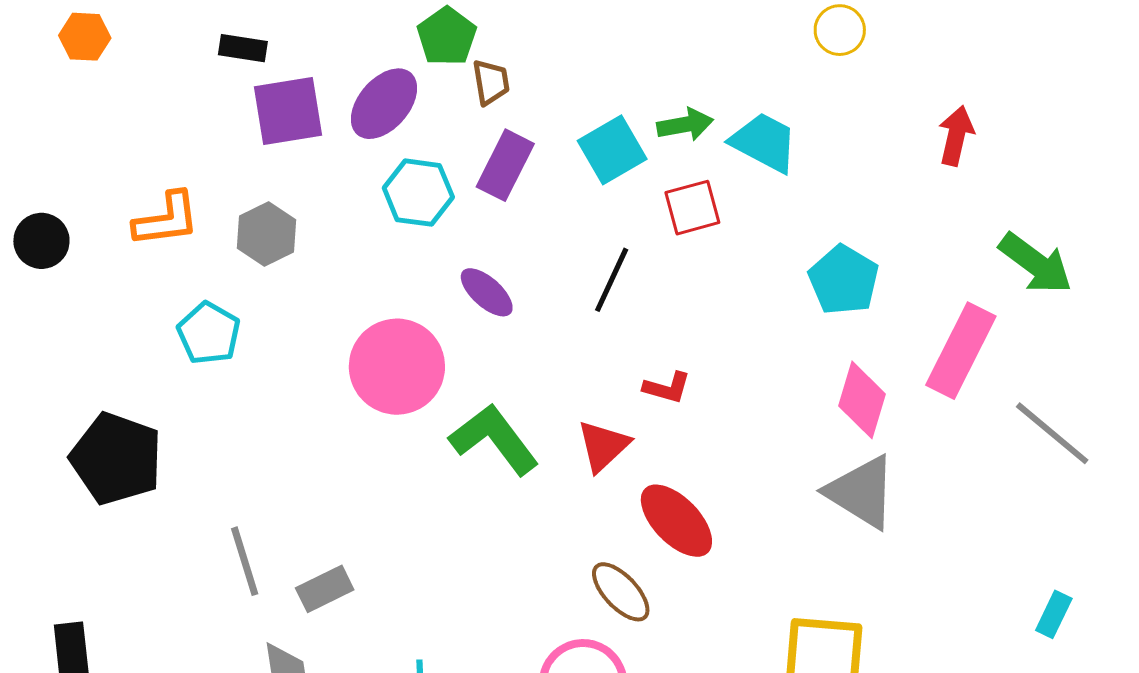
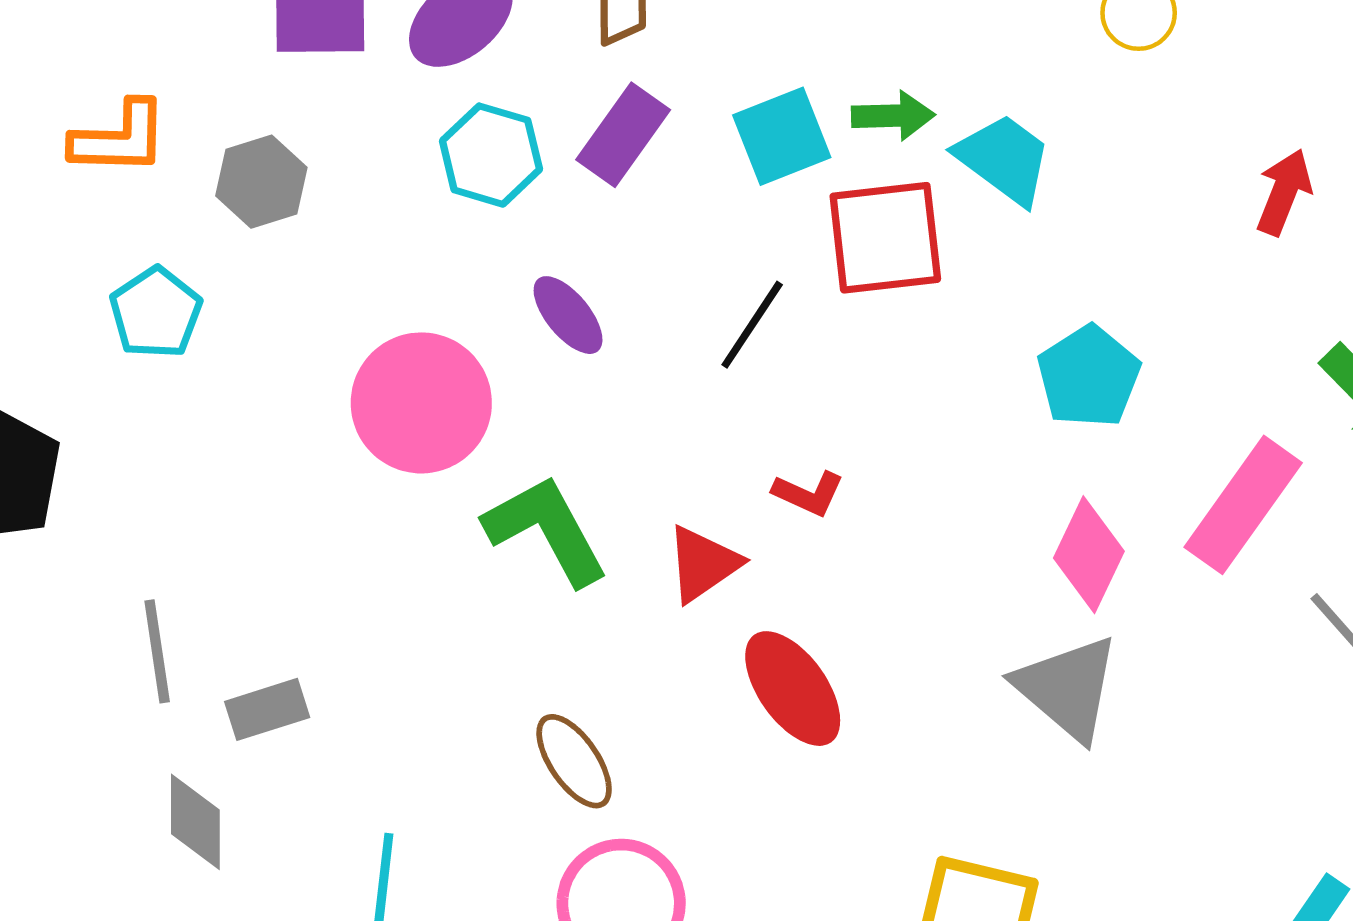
red square: (692, 208) -> (885, 238), size x1.5
brown ellipse: (621, 592) -> (574, 761), moved

